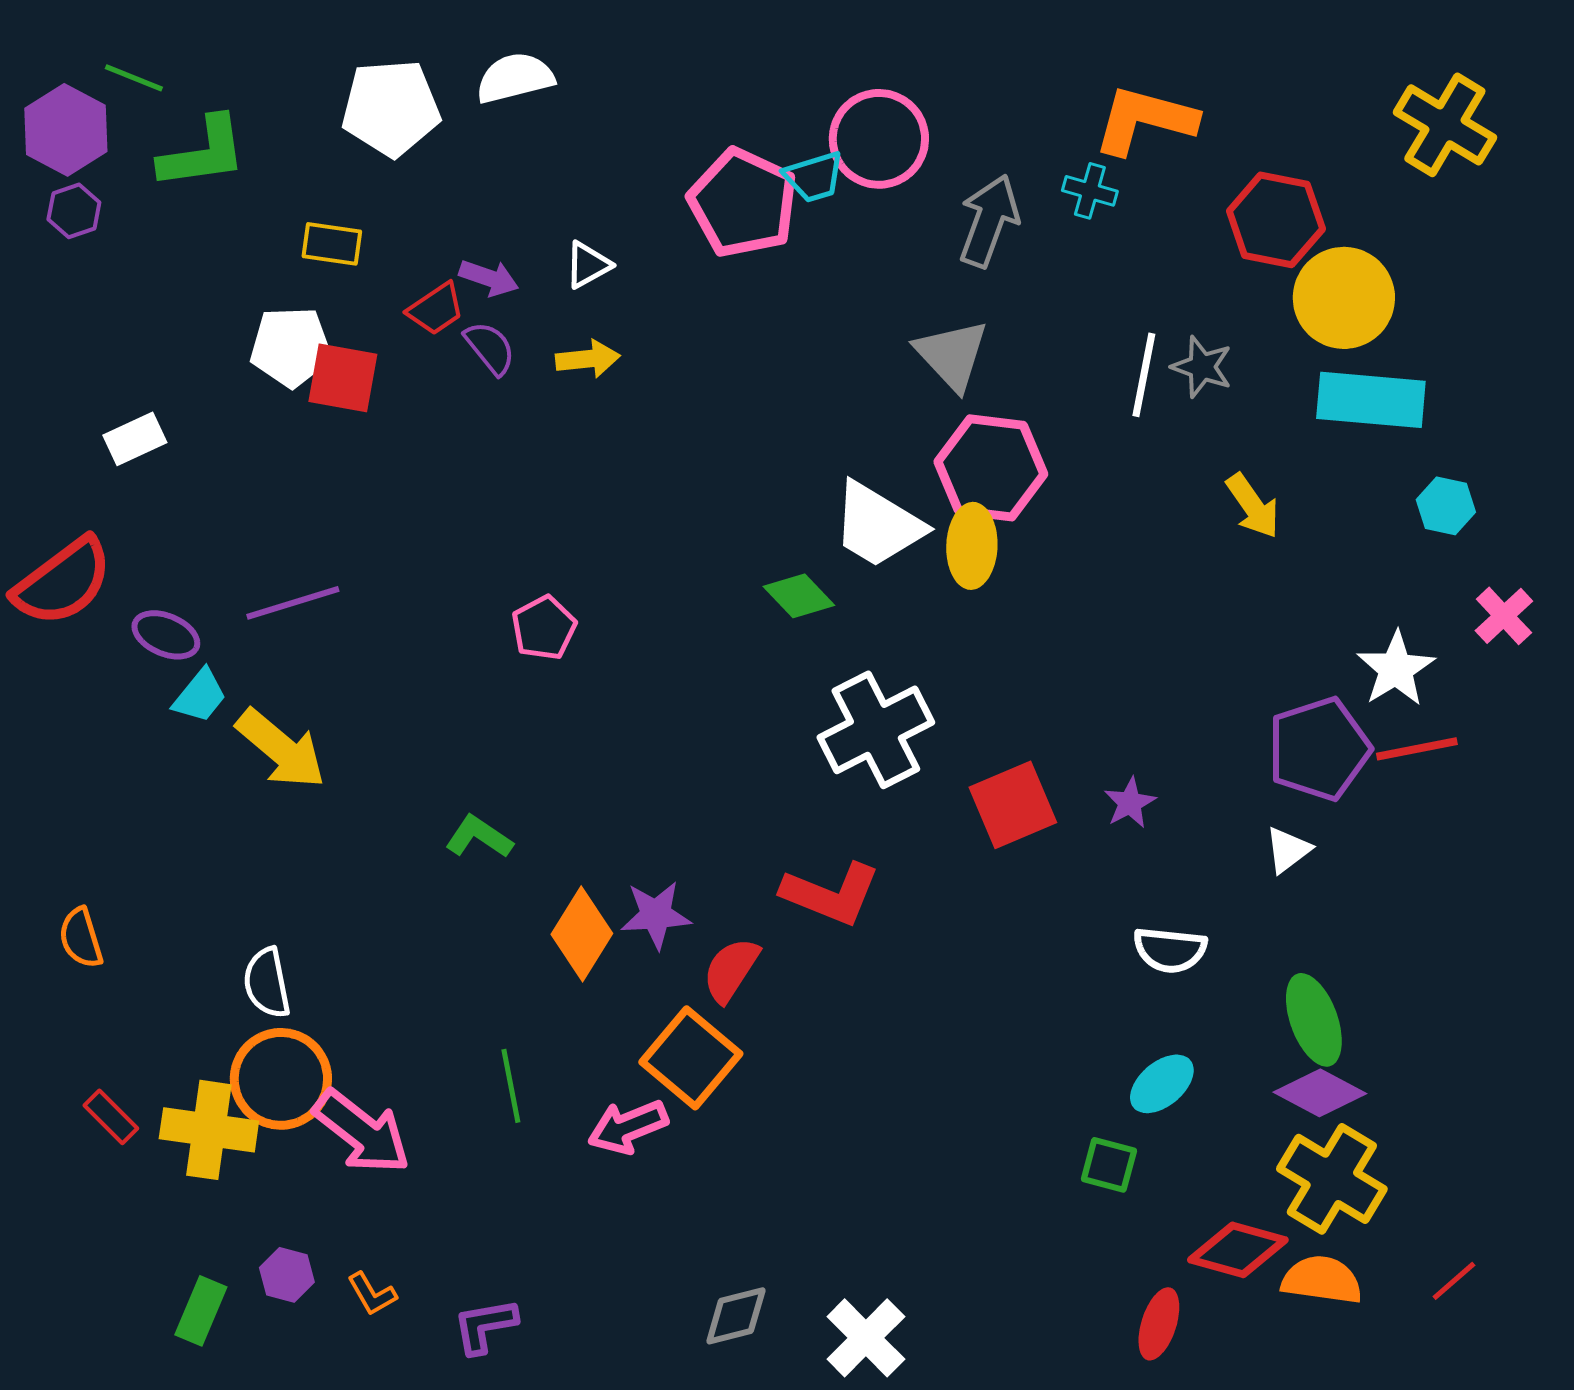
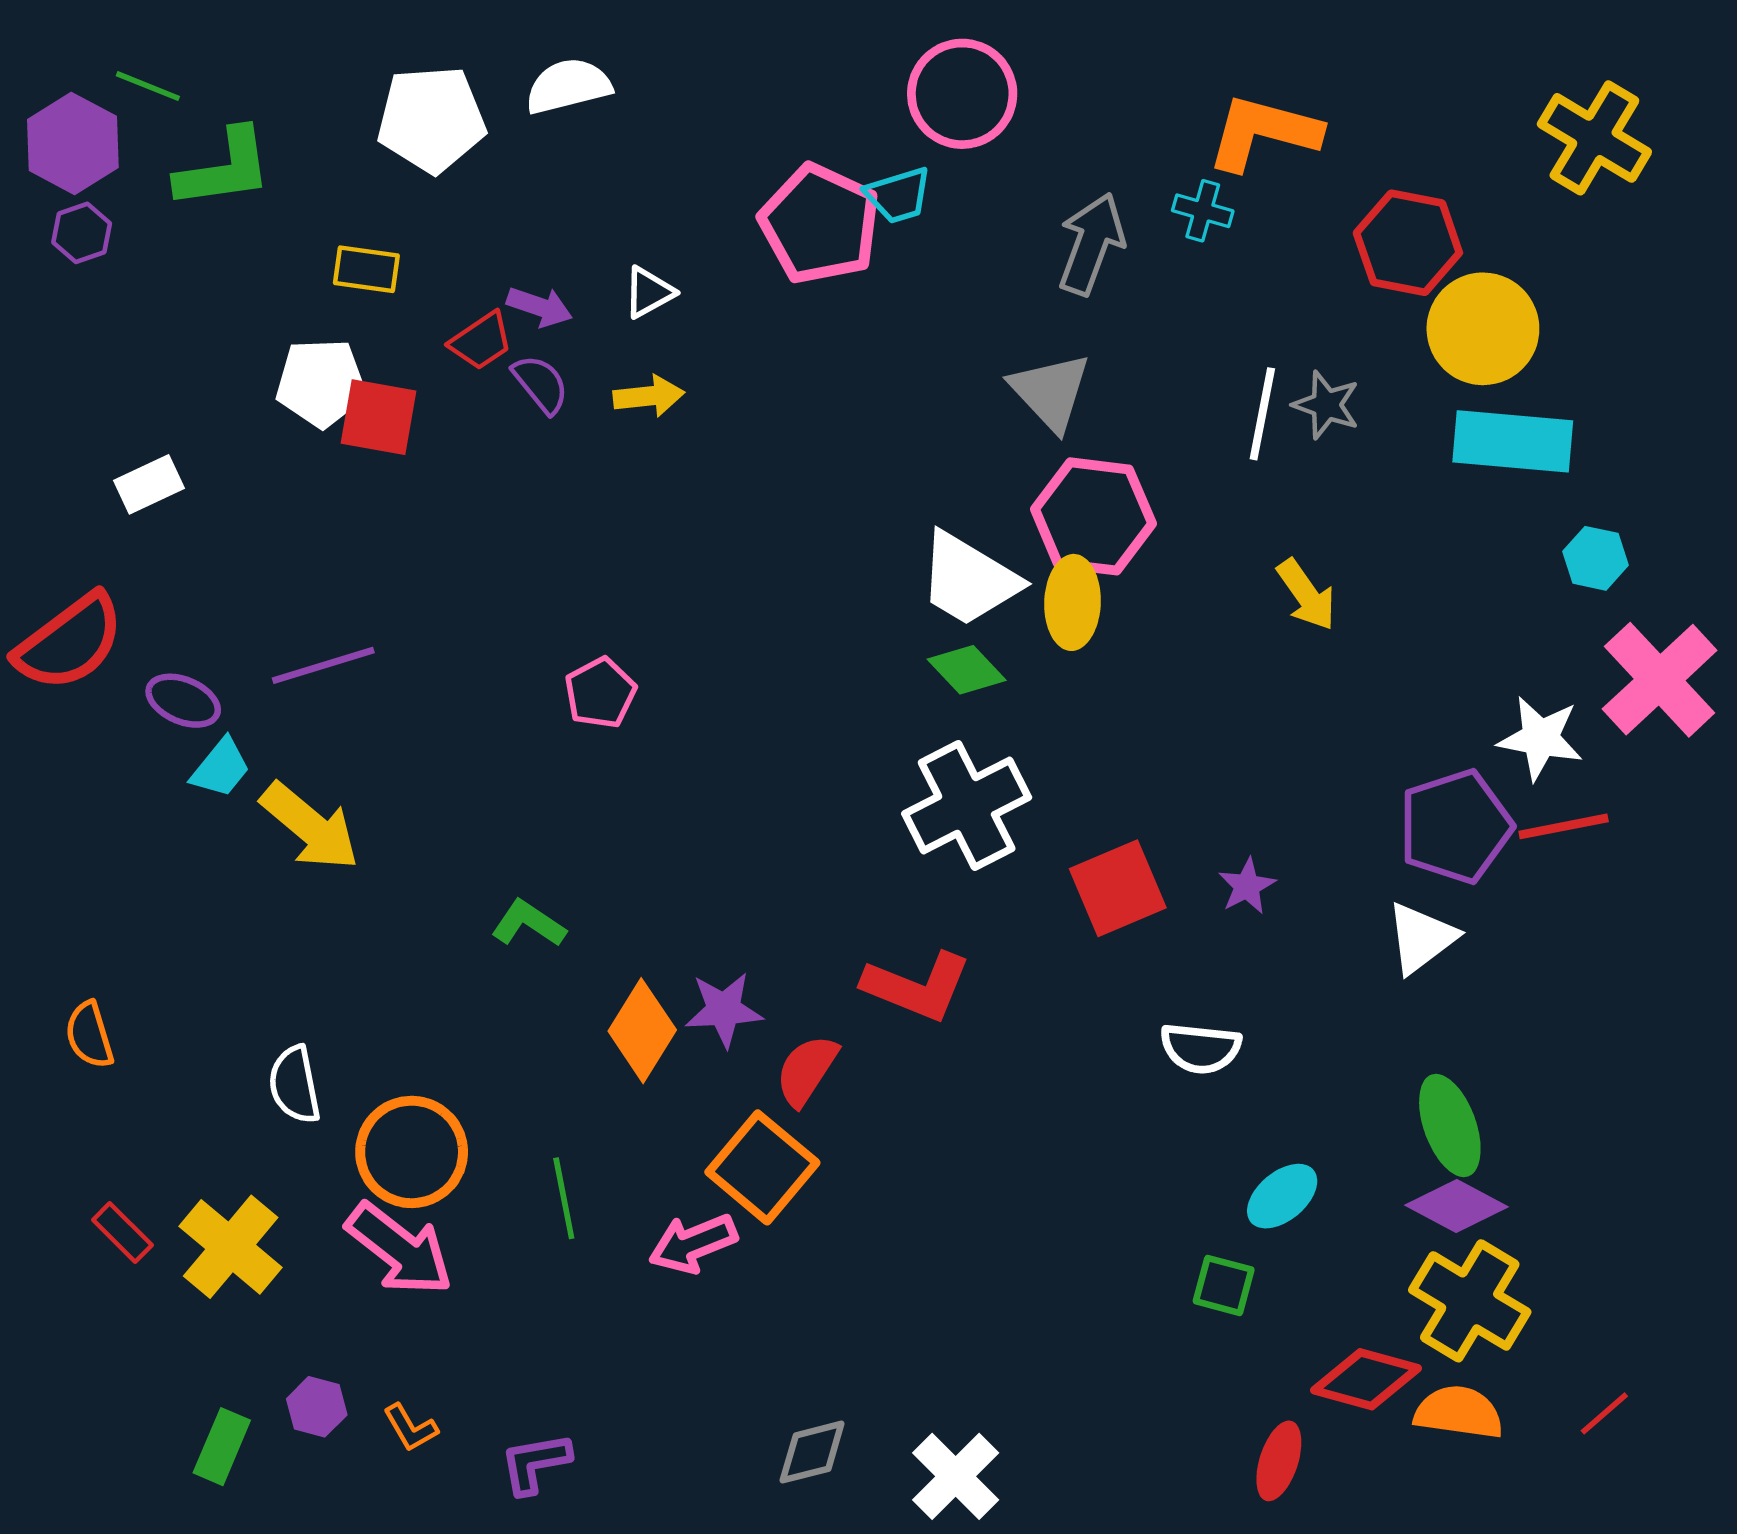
pink circle: (879, 139) -> (962, 94), moved
yellow arrow: (1253, 506) -> (1306, 595), moved
green diamond: (799, 596) -> (967, 670), moved
pink cross: (1504, 616) -> (1660, 680), size x1.8
white star: (1396, 669) -> (1540, 738), turned -30
white triangle: (1288, 850) -> (1421, 938), size x1.4
white semicircle: (1170, 950) -> (1201, 1048), moved
orange circle: (281, 1079) -> (412, 1152), moved
yellow cross: (209, 1130) -> (231, 1247), turned 32

